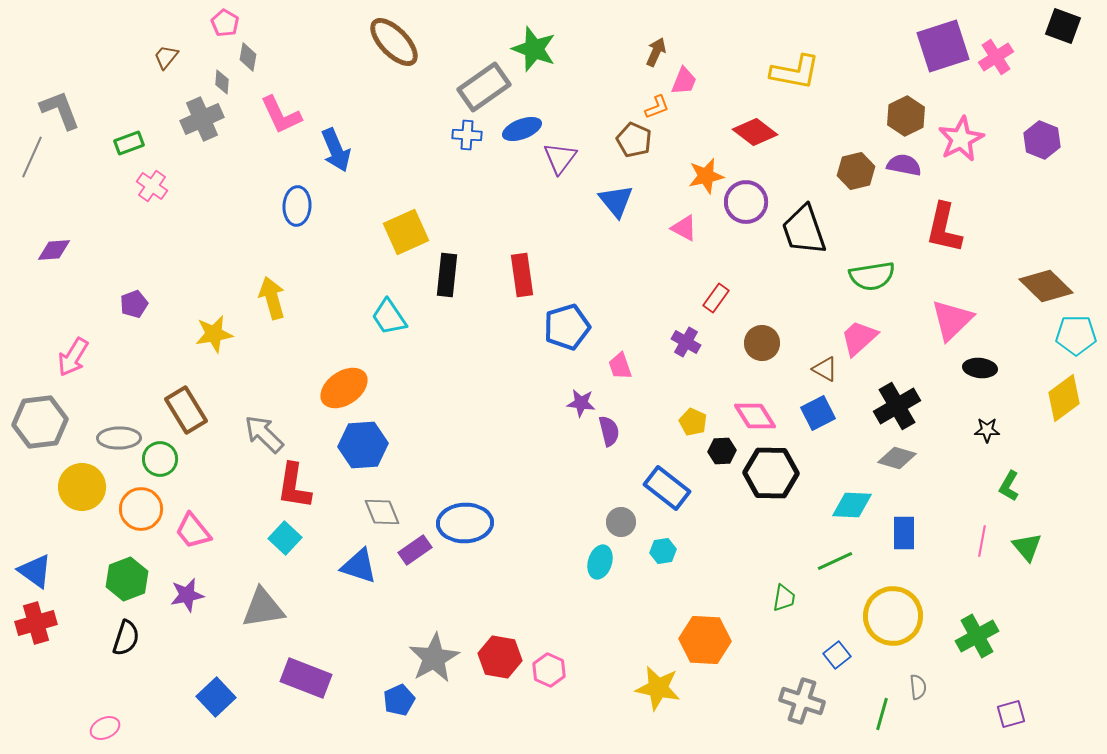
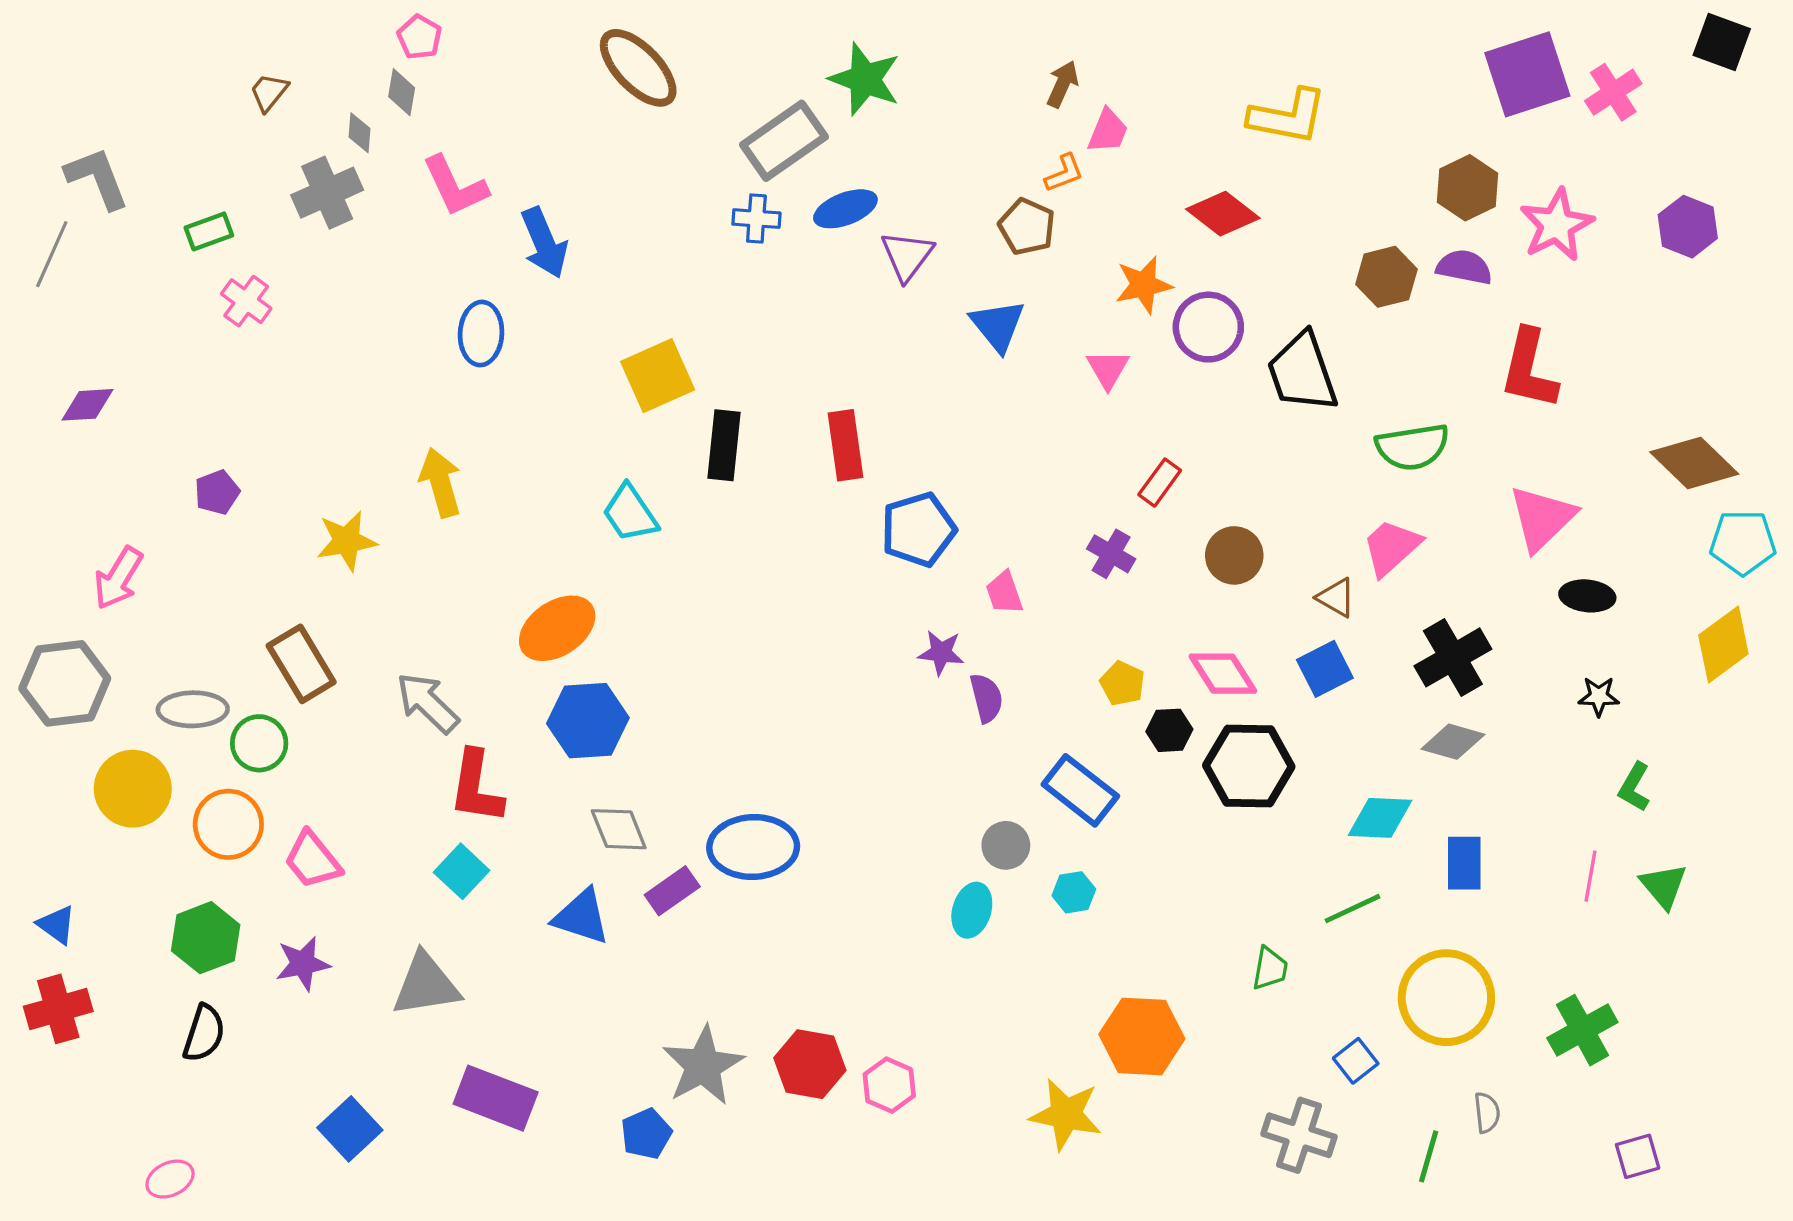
pink pentagon: (225, 23) -> (419, 37), moved
pink triangle: (684, 228) -> (1108, 369), turned 32
blue triangle: (35, 571) -> (57, 925), size x0.7

